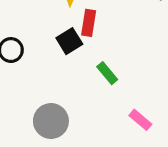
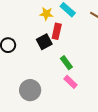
pink rectangle: (140, 120) -> (70, 82), moved

